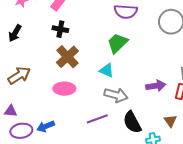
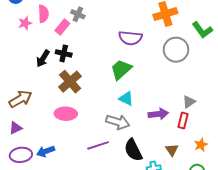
black arrow: (15, 33) -> (43, 58), moved
cyan triangle: (107, 70) -> (126, 98), moved
purple triangle: (11, 111) -> (15, 128), moved, turned -32

